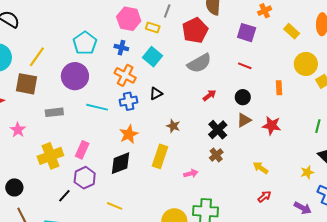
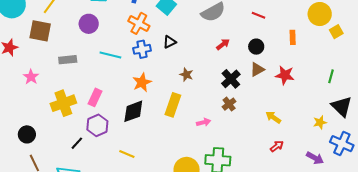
purple circle: (75, 76) -> (89, 24), size x0.7

